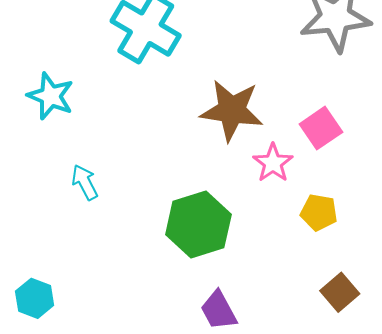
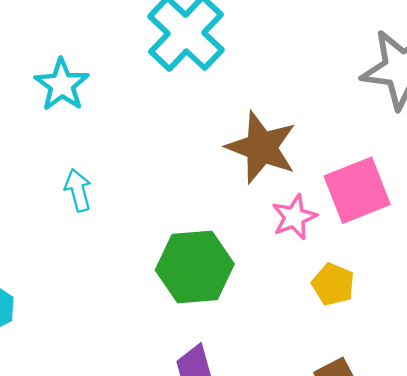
pink square: (321, 128) -> (357, 190), size x1.4

